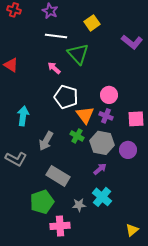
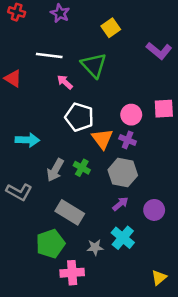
white line: (56, 36) -> (49, 56), moved
cyan arrow: (23, 116) -> (27, 140), turned 84
pink square: (136, 119) -> (164, 109), moved
green cross: (77, 136) -> (82, 168), moved
purple circle: (128, 150) -> (154, 210), moved

